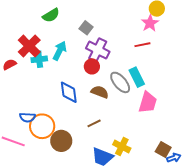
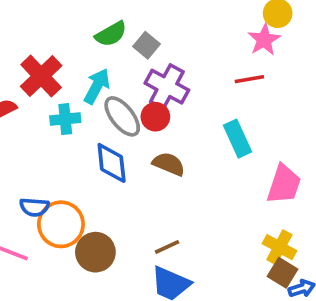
green semicircle: (51, 15) -> (111, 34), moved
cyan cross: (39, 59) -> (65, 119), moved
gray ellipse: (120, 82) -> (122, 116), moved
pink trapezoid: (148, 102) -> (284, 184), moved
brown line: (94, 123) -> (167, 247), moved
yellow cross: (122, 146) -> (279, 247), moved

